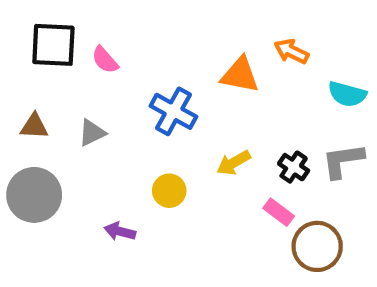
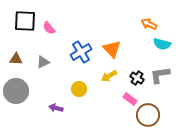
orange arrow: (291, 51) -> (149, 24), moved
orange triangle: (240, 75) -> (112, 49), moved, turned 36
blue cross: (173, 111) -> (81, 52), turned 30

